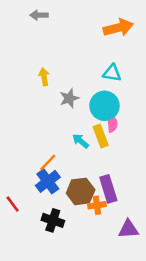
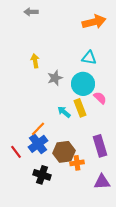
pink semicircle: (112, 123) -> (100, 98), moved, turned -40
purple rectangle: (108, 189) -> (100, 146), moved
red line: (13, 204) -> (16, 152), moved

